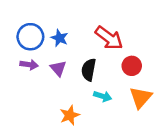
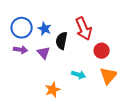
red arrow: (109, 38) -> (84, 29), turned 30
black semicircle: (89, 70) -> (62, 41), moved

